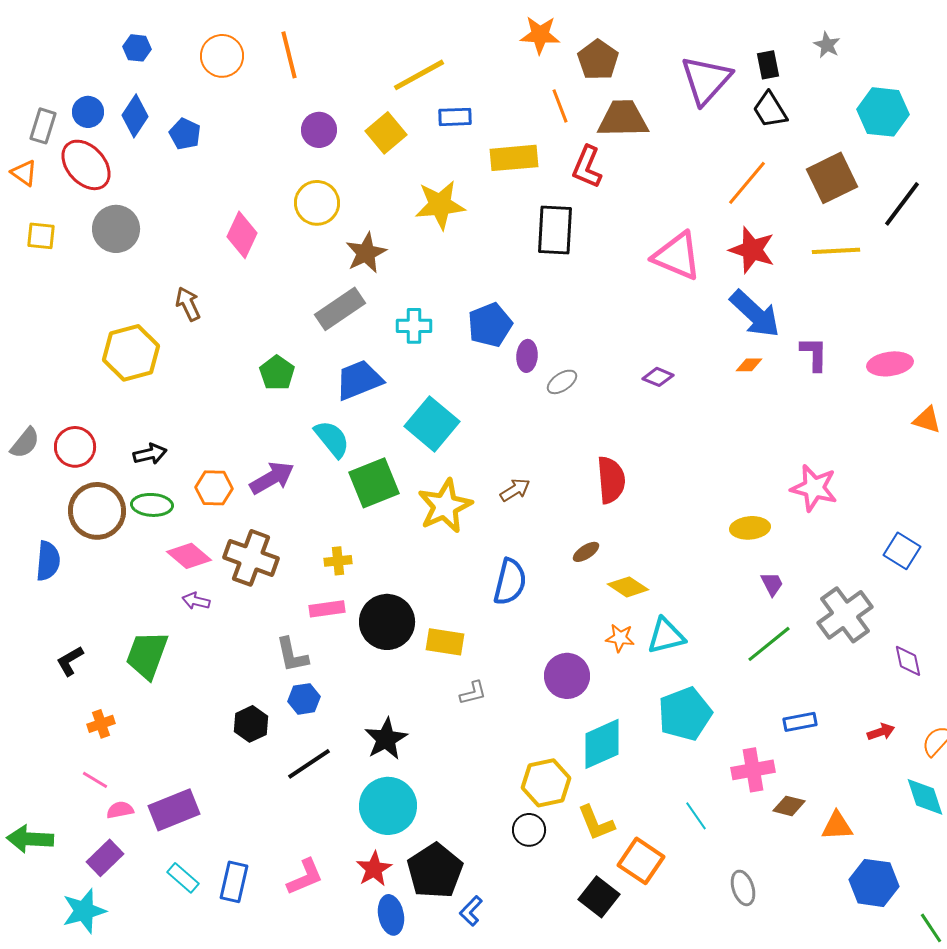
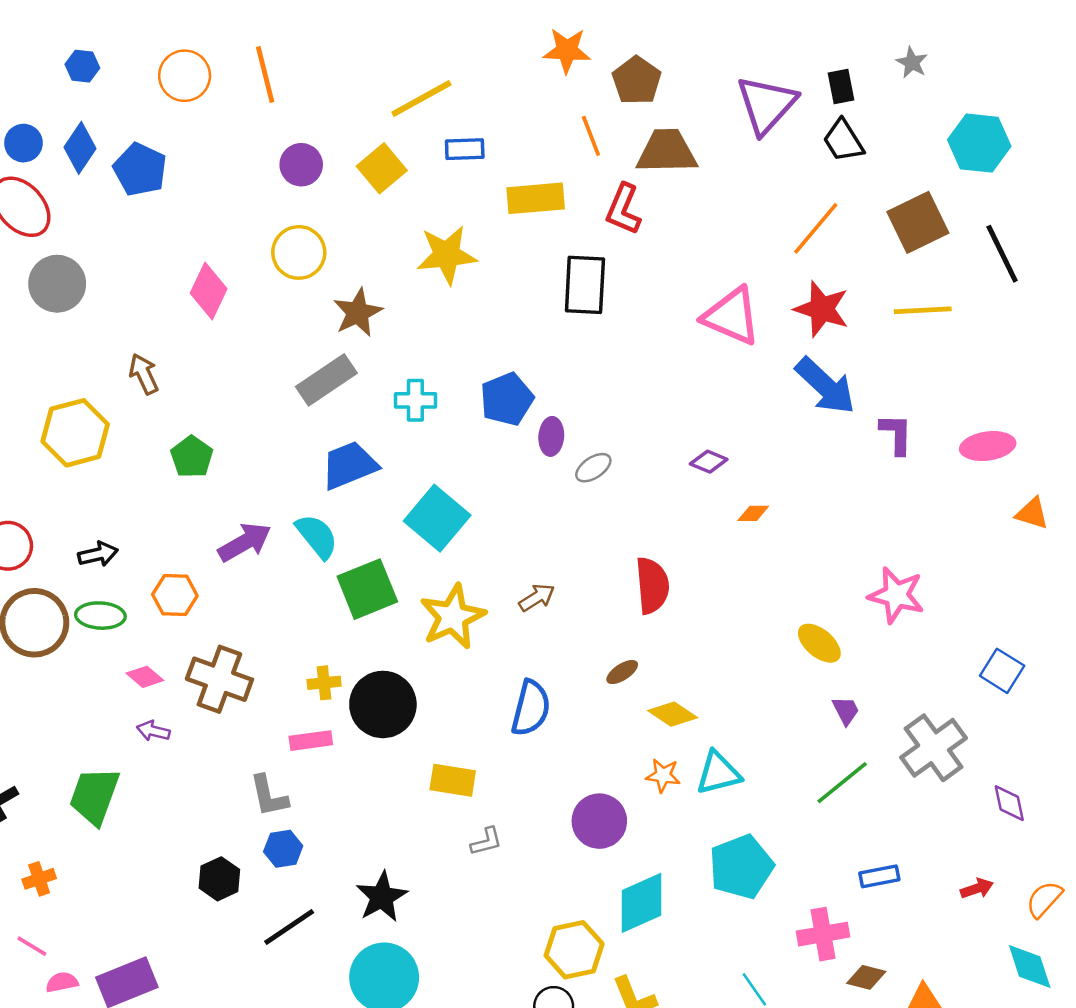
blue pentagon: (185, 134) -> (140, 170), size x1.4
black line: (902, 204) -> (1002, 254), turned -63
orange diamond: (749, 365) -> (753, 513), moved
green pentagon: (277, 373) -> (192, 457), moved
purple arrow: (272, 478) -> (245, 542), moved
yellow ellipse: (750, 528) -> (819, 643), turned 45
pink diamond: (189, 556) -> (145, 677), size x0.7
black circle: (387, 622) -> (383, 704), moved

